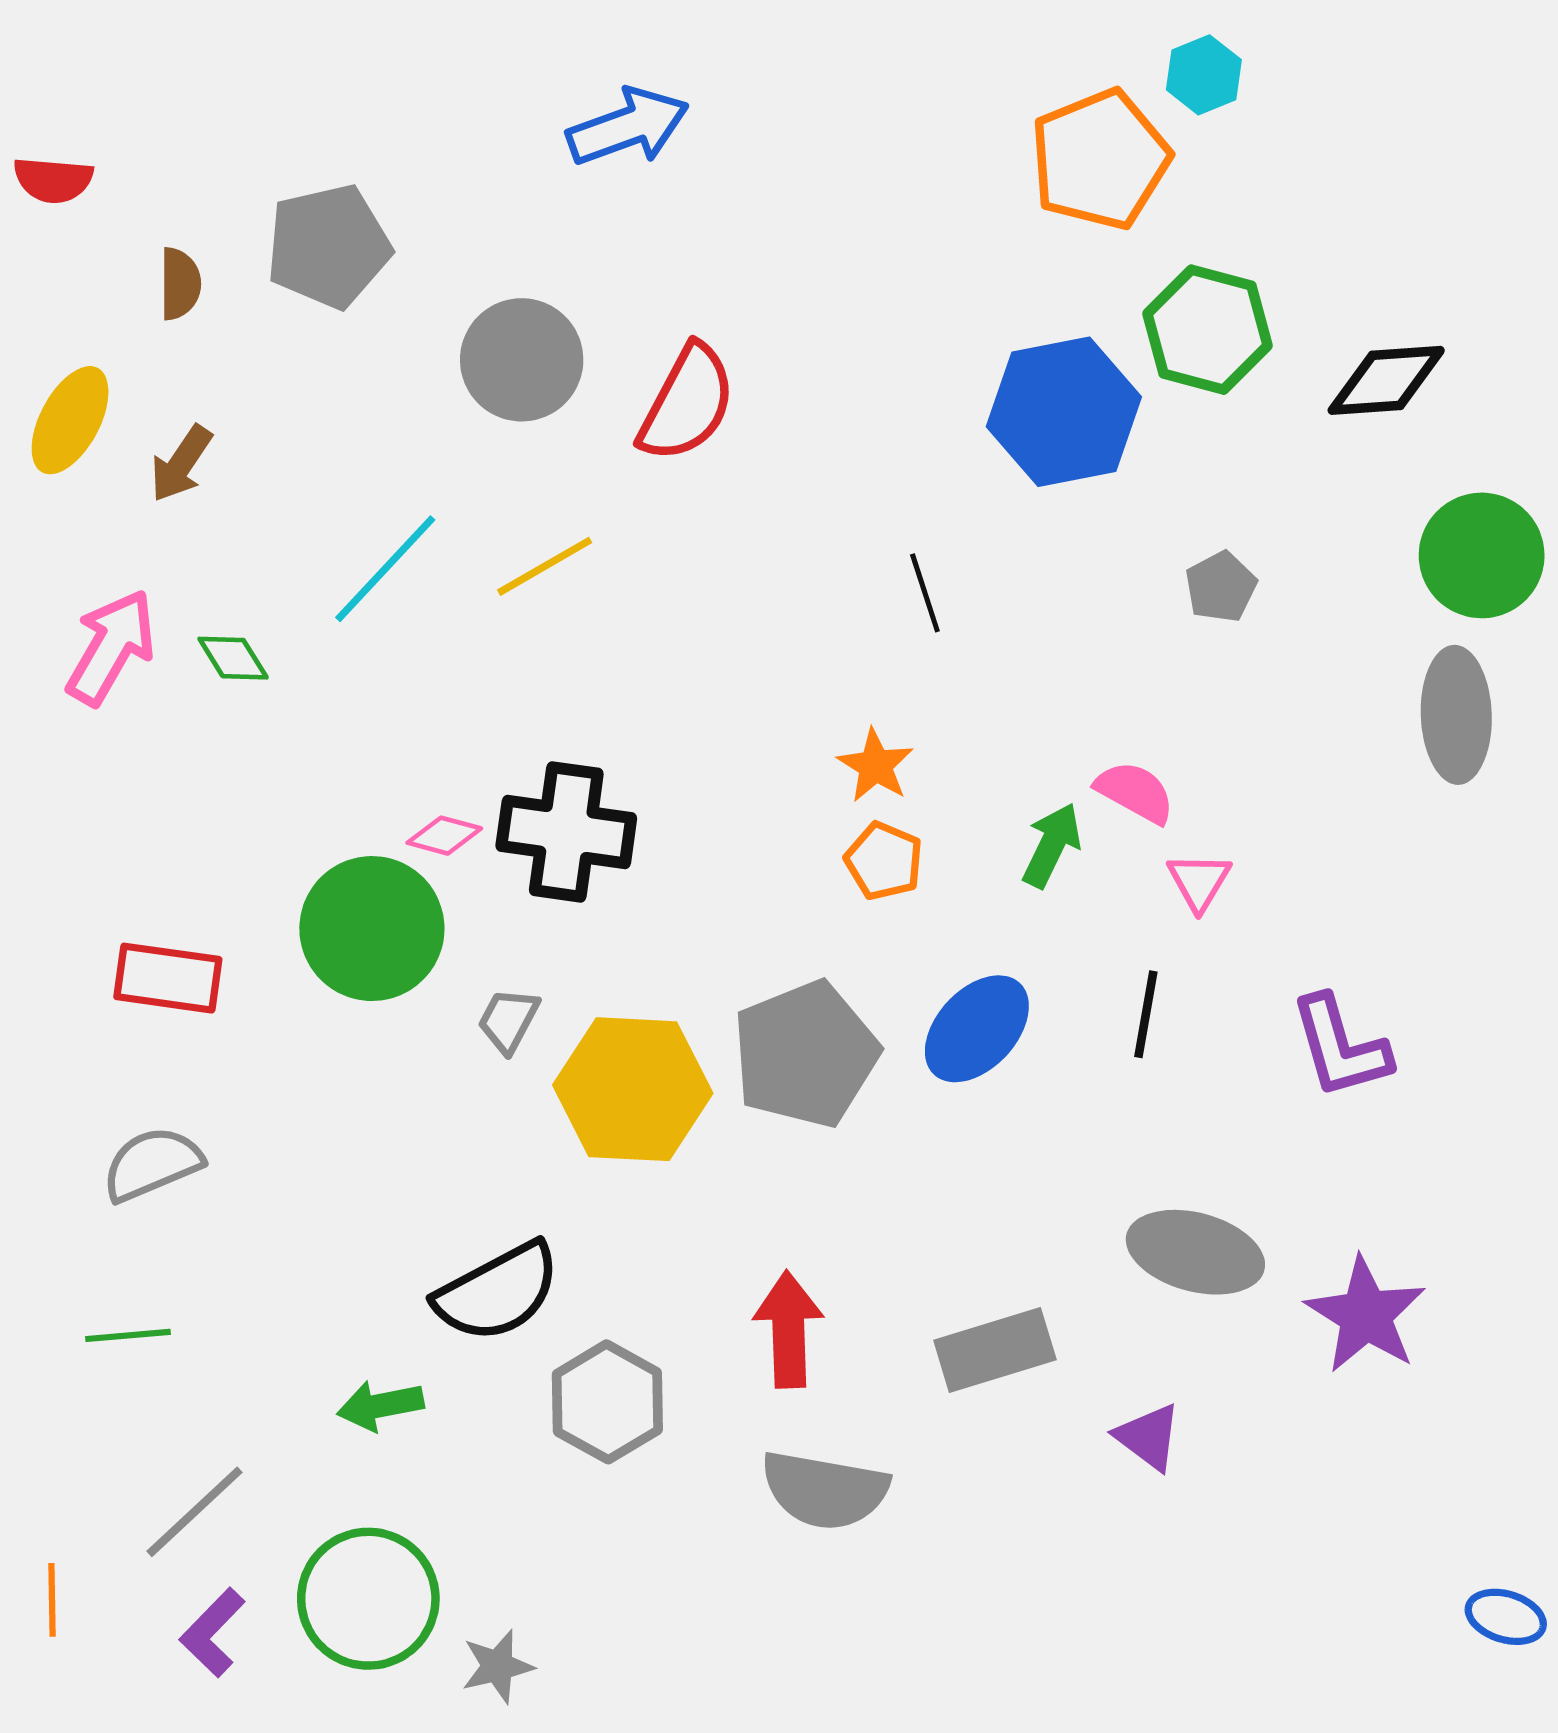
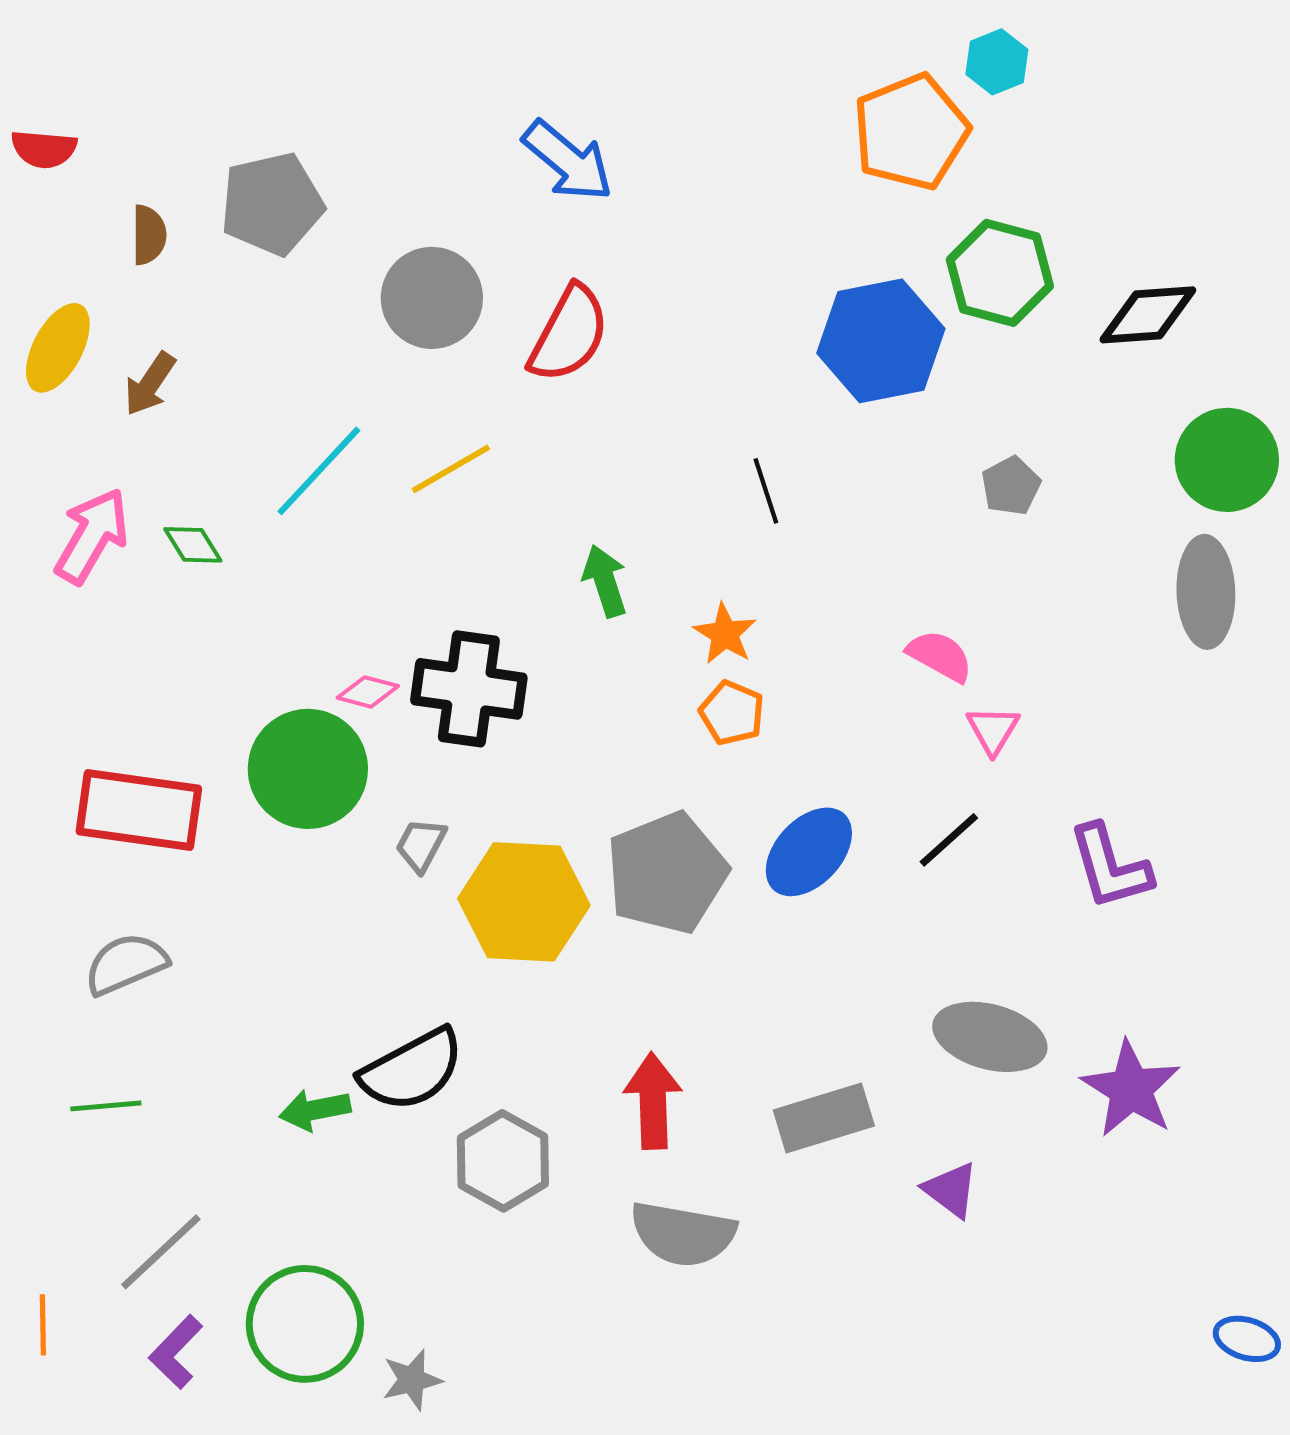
blue arrow: (628, 127) -> (568, 161), moved, turned 60
green arrow: (1052, 845) -> (605, 581), moved, turned -44
red rectangle: (168, 978) -> (139, 810), size x1.4
black line: (1146, 1014) -> (949, 840), turned 38
green arrow: (380, 1406) -> (315, 1110), moved

